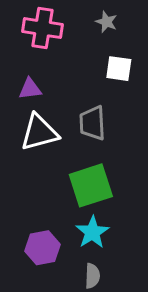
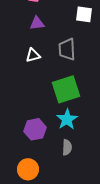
purple triangle: (30, 89) -> (37, 23), moved
white triangle: (39, 132) -> (33, 55), size x0.6

